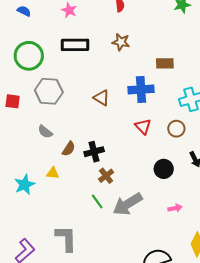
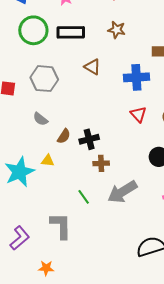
green circle: (29, 56) -> (33, 30), moved
brown triangle: (102, 98) -> (92, 67), moved
brown cross: (106, 176) -> (101, 163), turned 35
cyan star: (25, 185) -> (19, 172), size x1.4
green line: (97, 202) -> (84, 197), moved

